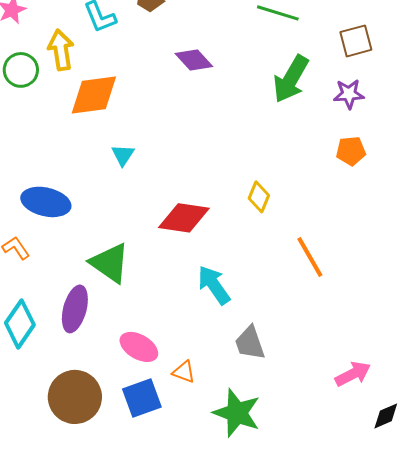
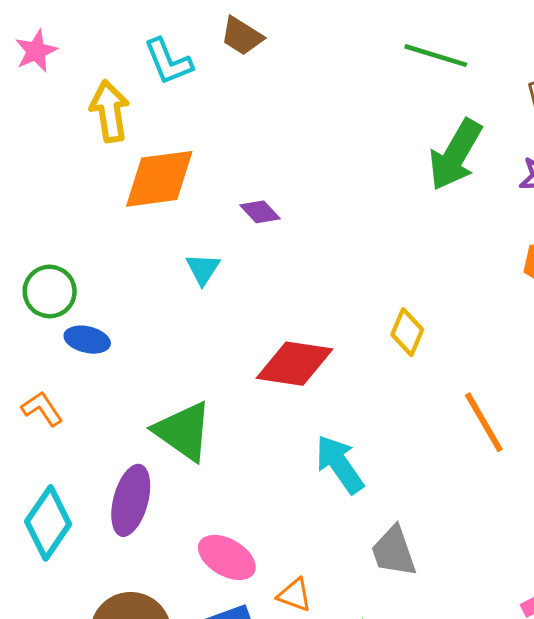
purple diamond: (194, 60) -> (260, 212), moved, size x0.7
green circle: (21, 70) -> (50, 291), moved
blue ellipse: (46, 202) -> (87, 340), size x0.6

